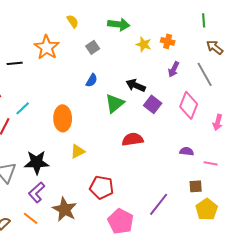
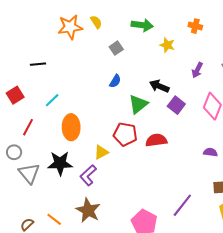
orange cross: (168, 41) -> (195, 26), moved
orange star: (47, 47) -> (70, 27), moved, turned 30
cyan line: (23, 108) -> (52, 100), moved
orange ellipse: (63, 118) -> (71, 127), moved
red pentagon: (102, 187) -> (125, 134), moved
purple L-shape: (37, 192) -> (88, 175), moved

